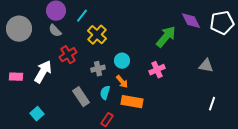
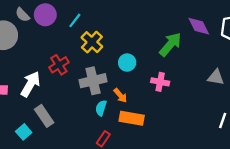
gray semicircle: (55, 31) -> (23, 15), moved
cyan circle: (122, 61) -> (127, 63), moved
gray cross: (98, 69) -> (93, 81), size x1.6
pink cross: (157, 70) -> (160, 82), turned 35
gray rectangle: (81, 97) -> (44, 116), moved

